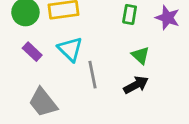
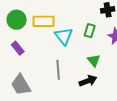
cyan triangle: (70, 49) -> (64, 36), moved

